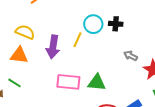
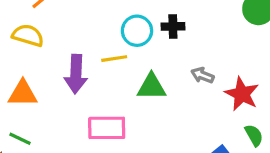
yellow semicircle: (25, 32) -> (28, 35), moved
yellow line: (77, 40) -> (114, 59), turned 63
green triangle: (97, 83) -> (151, 87), moved

